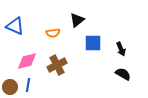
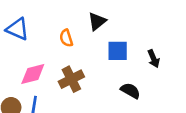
orange semicircle: (53, 33) -> (66, 38), turned 80
black semicircle: (123, 74) -> (130, 91), moved

